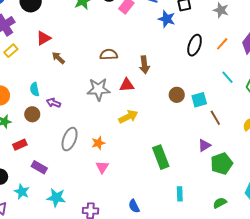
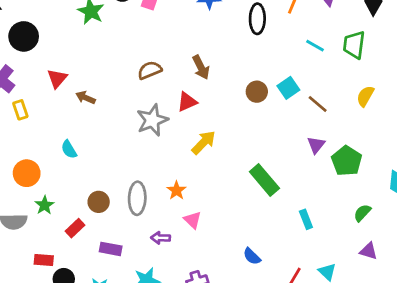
yellow rectangle: (11, 51) -> (20, 110), turned -48
purple arrow: (54, 103) -> (161, 238), moved
brown circle: (32, 114) -> (99, 202), moved

